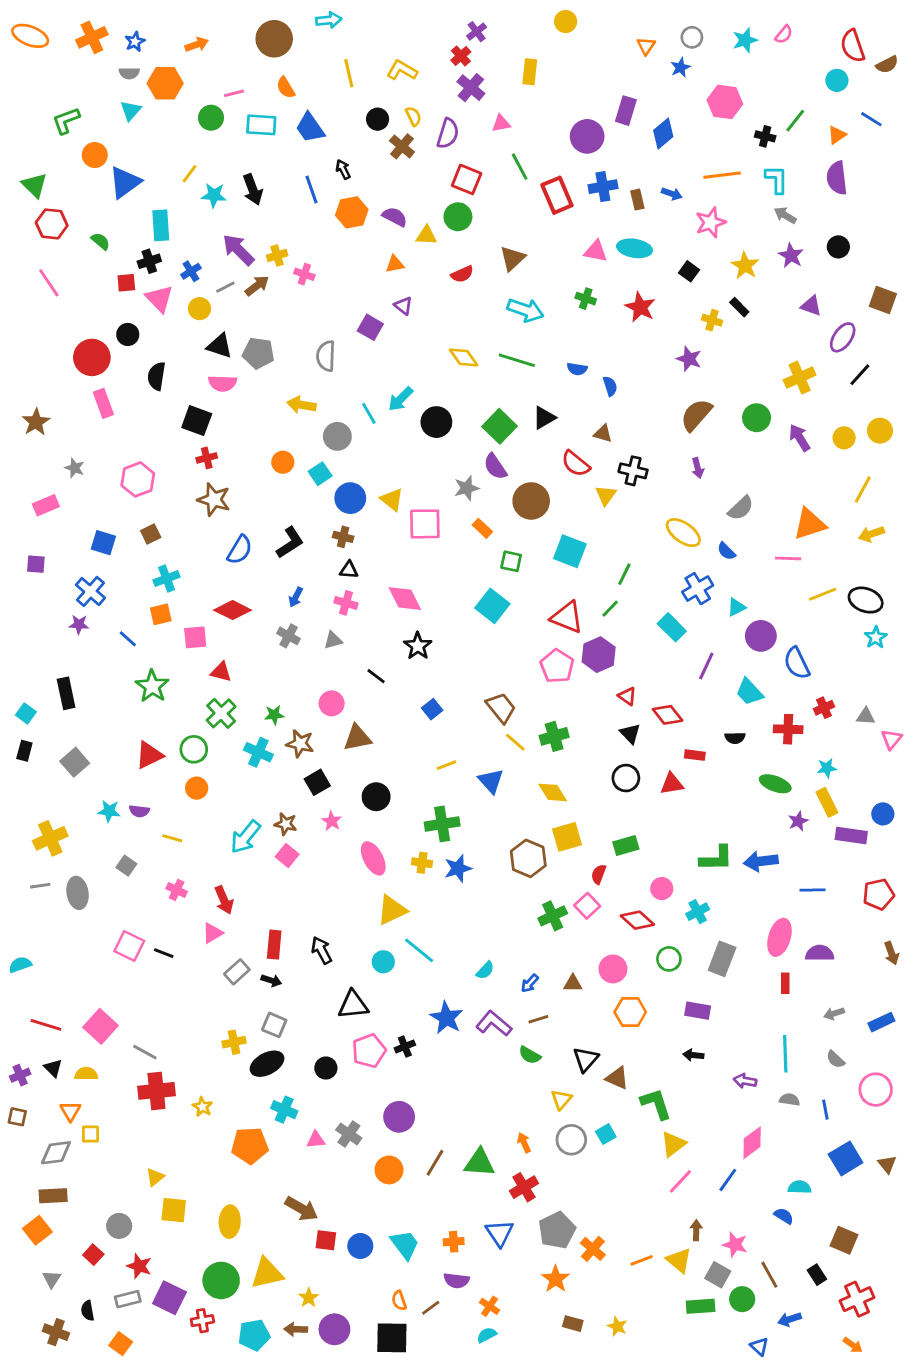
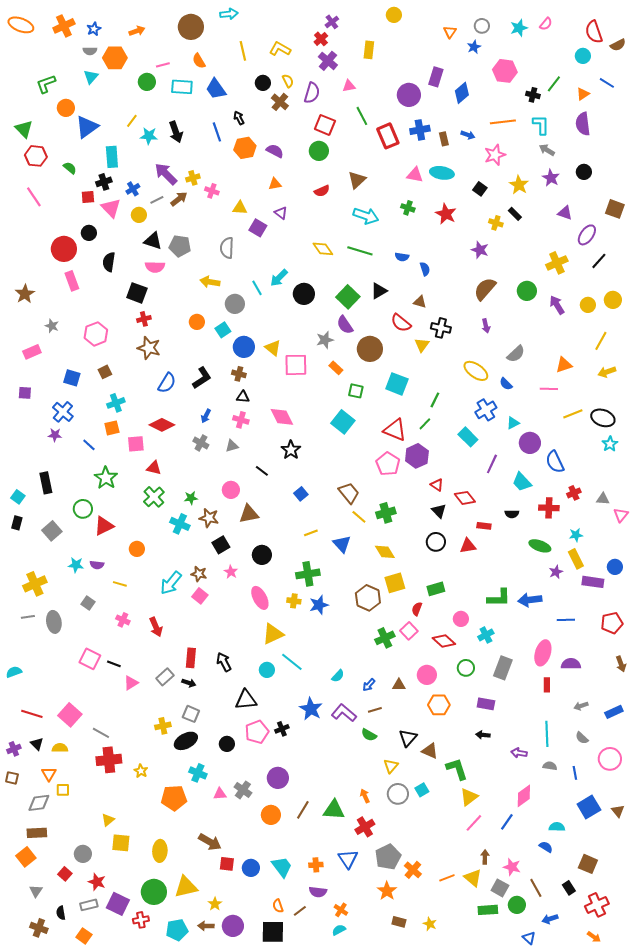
yellow triangle: (426, 235) -> (240, 208), moved
orange triangle: (810, 524) -> (564, 365), size x0.7
green circle: (194, 749) -> (83, 509), moved
pink triangle: (212, 933) -> (131, 683), moved

